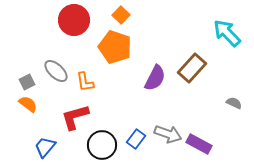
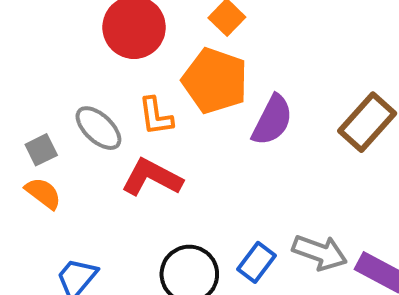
purple semicircle: (155, 78) -> (272, 120), moved
orange L-shape: (85, 82) -> (156, 116), moved
red L-shape: (75, 117) -> (152, 177), moved, turned 44

